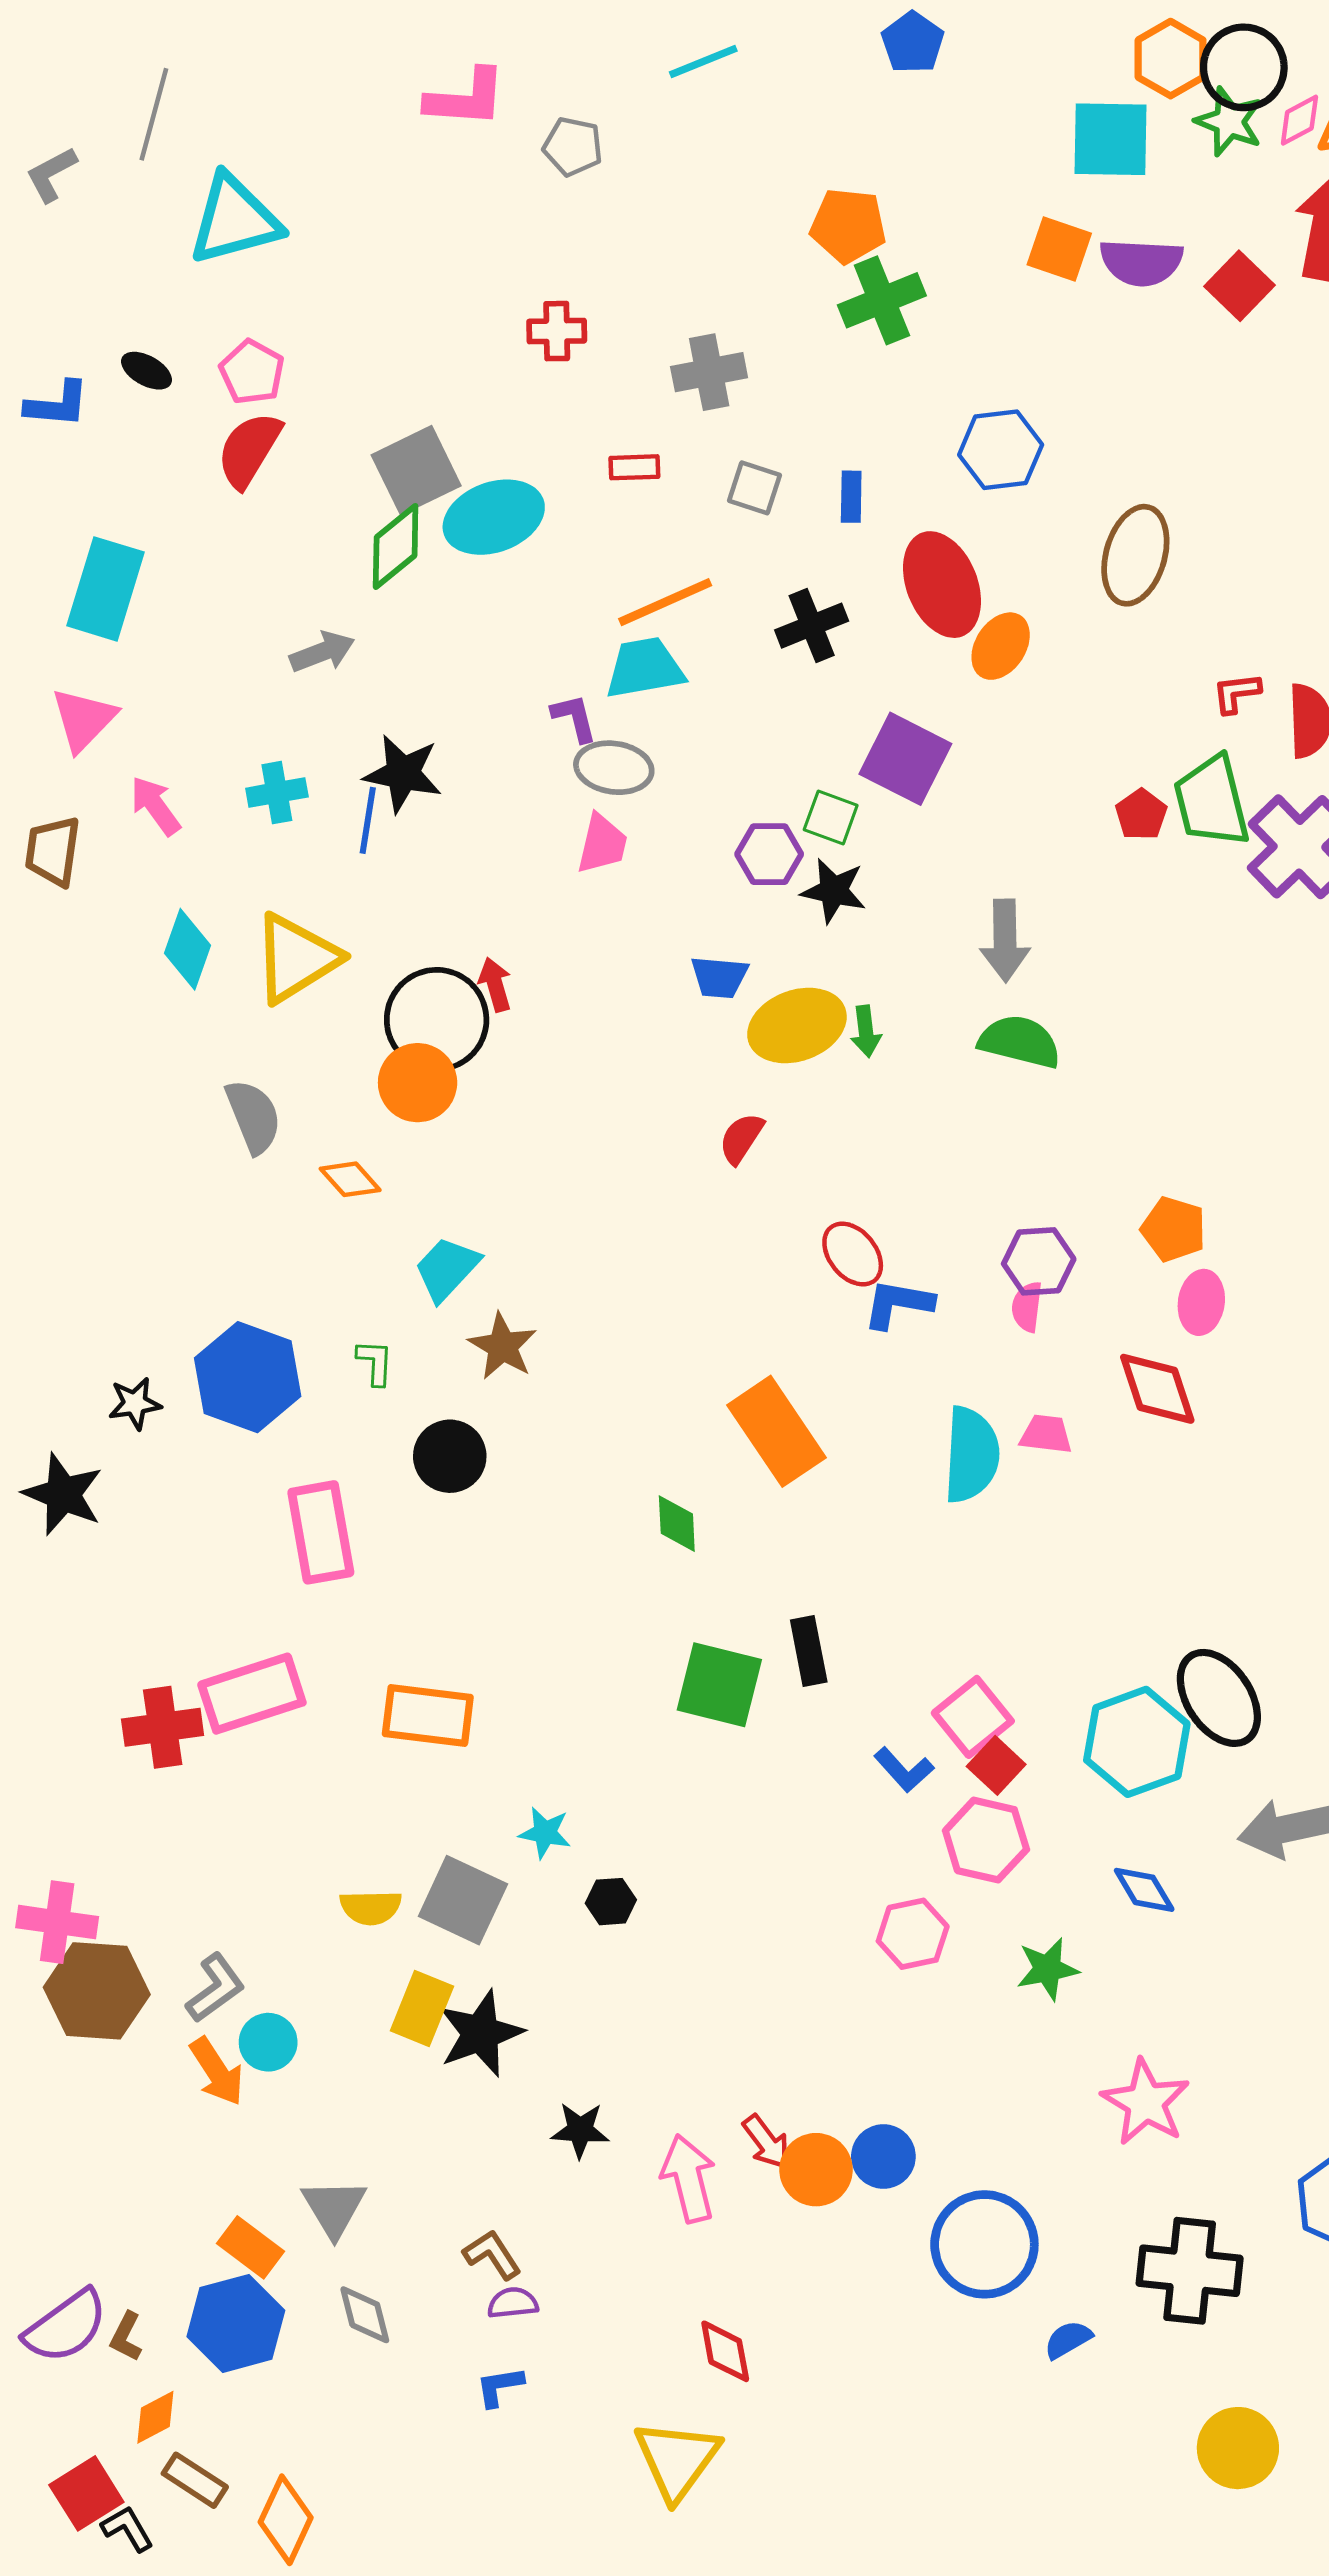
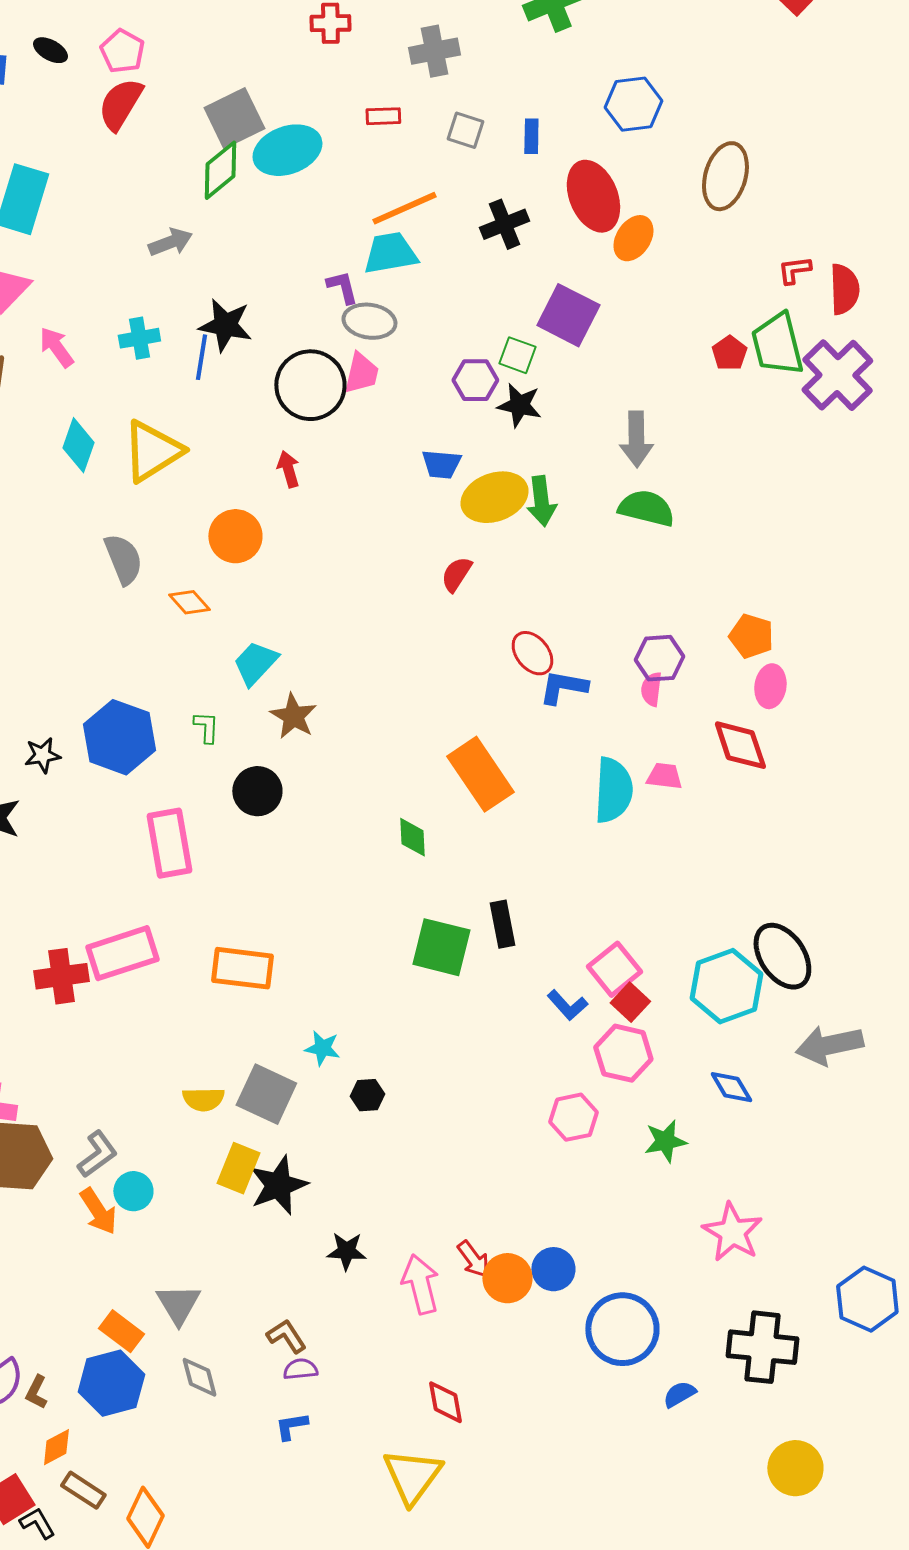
black circle: (437, 1020) -> (310, 385), moved
green arrow: (866, 1031) -> (541, 501), size x1.4

